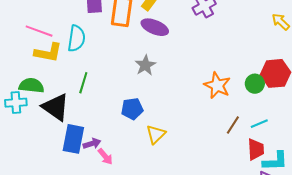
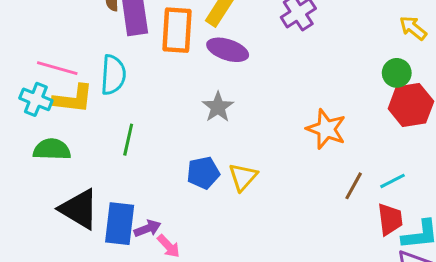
green circle: (255, 84) -> (397, 73), moved
cyan cross: (16, 103) -> (36, 99), moved, turned 30
black triangle: (56, 107) -> (79, 209), moved
yellow triangle: (156, 134) -> (243, 177), moved

